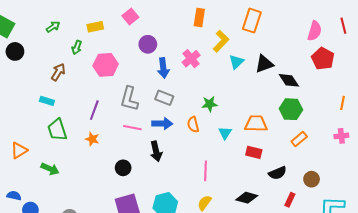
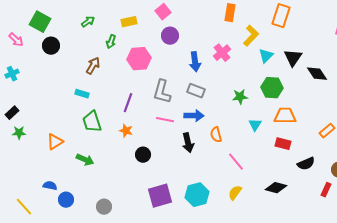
purple circle: (148, 44) -> (170, 36), moved
black triangle: (264, 64) -> (293, 58), turned -36
green hexagon: (291, 109) -> (272, 88), moved
orange semicircle: (193, 125) -> (216, 135), moved
black circle: (123, 168) -> (143, 155), moved
pink line: (205, 171) -> (236, 162), turned -42
red rectangle: (290, 200) -> (326, 190), moved

